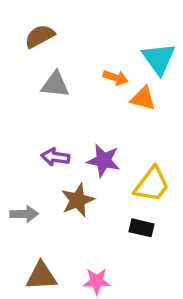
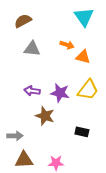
cyan triangle: (159, 59) -> (84, 17), moved
yellow trapezoid: (152, 185) -> (88, 90), moved
brown star: (78, 200) -> (45, 116), turned -30
gray arrow: (24, 214) -> (15, 136), moved

